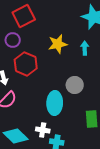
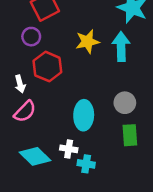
cyan arrow: (85, 48) -> (121, 47), size x1.6
gray circle: (75, 85) -> (125, 103), moved

